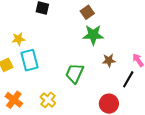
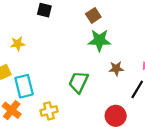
cyan rectangle: (30, 60) -> (24, 86), moved
yellow cross: (48, 100) -> (49, 111), turned 35

